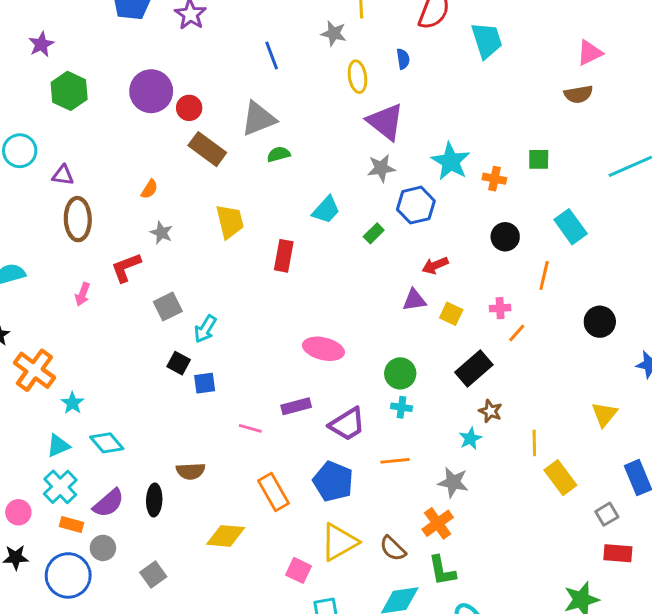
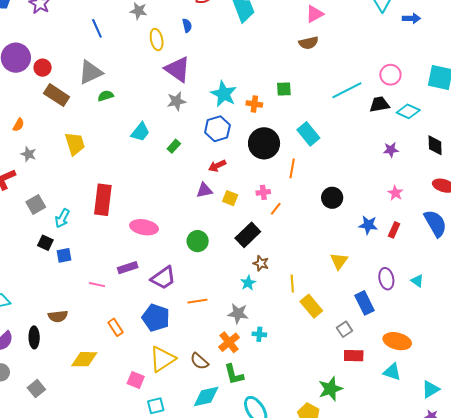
blue hexagon: (416, 205) -> (217, 129), moved
black circle: (505, 237) -> (264, 143), size x1.6
red rectangle: (284, 256) -> (103, 200), moved, size x1.4
cyan cross: (401, 407) -> (259, 334), moved
orange rectangle: (274, 492) -> (115, 327), size x0.7

